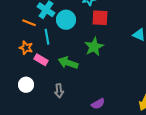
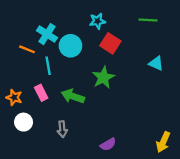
red square: (100, 18) -> (110, 43), turned 30
orange star: (26, 48) -> (14, 97), moved
pink rectangle: (41, 60) -> (41, 93), turned 32

